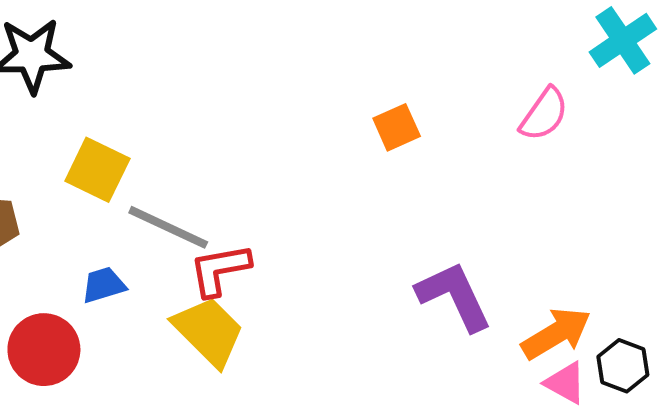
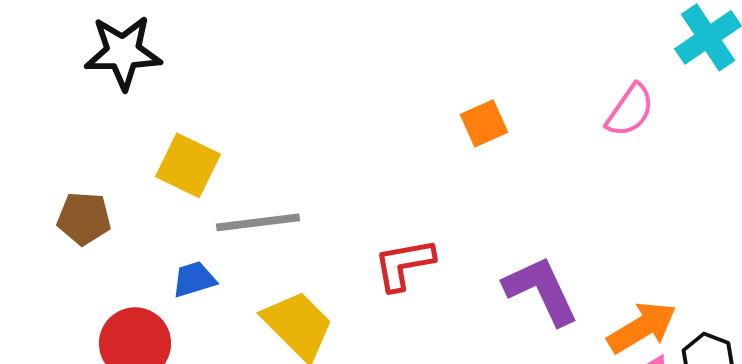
gray line: (168, 227) -> (258, 222), turned -32
red L-shape: (220, 270) -> (404, 264), moved

